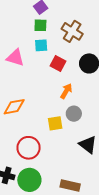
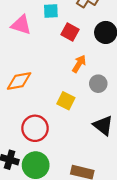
gray circle: (74, 114) -> (98, 84), moved
yellow square: (55, 123) -> (66, 101), turned 35

